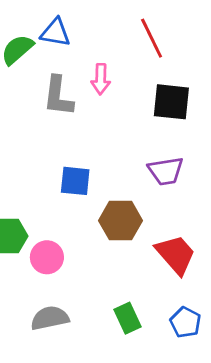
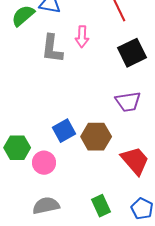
black square: (171, 102) -> (132, 53), turned -32
blue square: (75, 181) -> (64, 131), moved, turned -35

